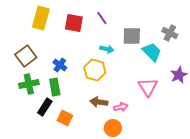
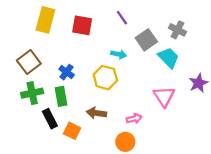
purple line: (102, 18) -> (122, 18), moved
gray cross: (170, 33) -> (177, 30), moved
gray square: (132, 36) -> (146, 40), turned -36
brown arrow: (99, 102) -> (96, 113), moved
black rectangle: (45, 107) -> (50, 119), turned -60

